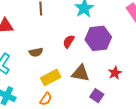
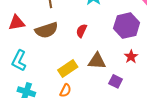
purple hexagon: (98, 38) -> (127, 26), moved
brown semicircle: (36, 52) -> (46, 30), moved, size x1.6

